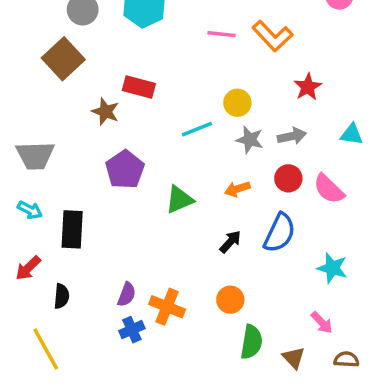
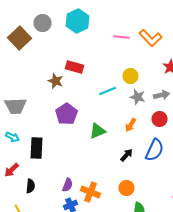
brown square: (63, 59) -> (20, 38), moved
orange arrow: (237, 189) -> (130, 125), turned -40

